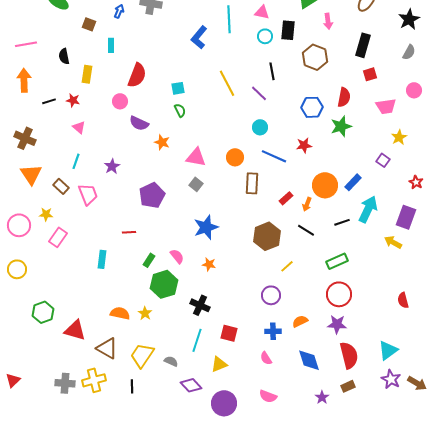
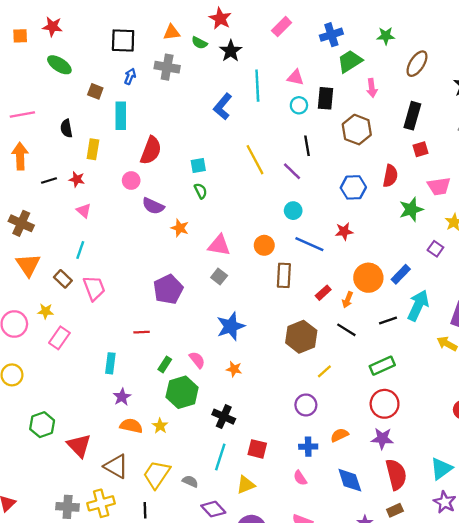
cyan rectangle: (111, 45) -> (121, 116), size x1.6
green star: (341, 126) -> (411, 209), moved
purple star: (112, 166) -> (122, 397), moved
red triangle: (75, 330) -> (79, 445), turned 30

